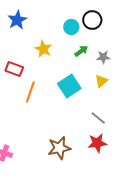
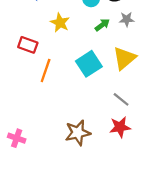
gray star: (103, 57) -> (127, 19), moved
yellow triangle: (101, 81) -> (124, 58), size x1.6

